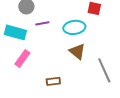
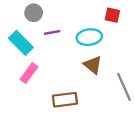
cyan rectangle: (15, 32) -> (21, 43), turned 30
brown rectangle: (53, 81) -> (65, 100), size x1.5

